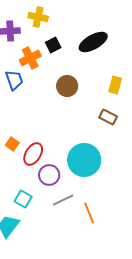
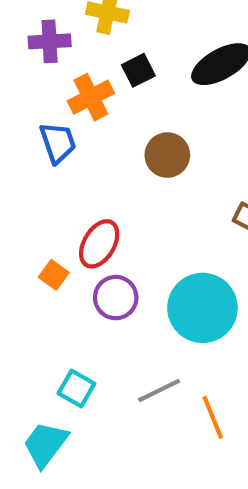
red ellipse: (33, 154) -> (99, 244), moved
purple circle: (49, 175) -> (116, 298), moved

